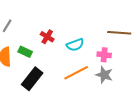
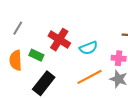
red cross: (47, 37) -> (59, 40), size x1.5

